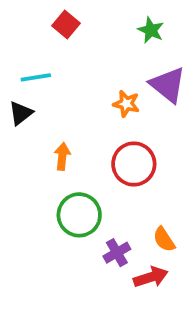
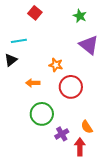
orange star: (126, 104) -> (56, 65), moved
orange arrow: (62, 156) -> (33, 83), turned -96
red arrow: (151, 277) -> (80, 147), turned -72

